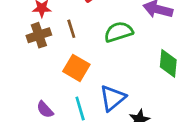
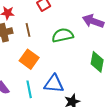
blue triangle: (113, 98) -> (54, 84), turned 40

